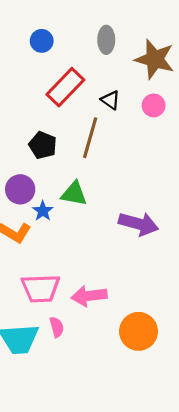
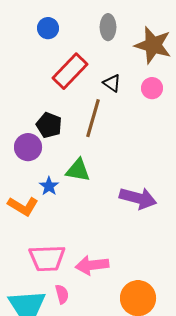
purple circle: (20, 189) -> (28, 147), moved

